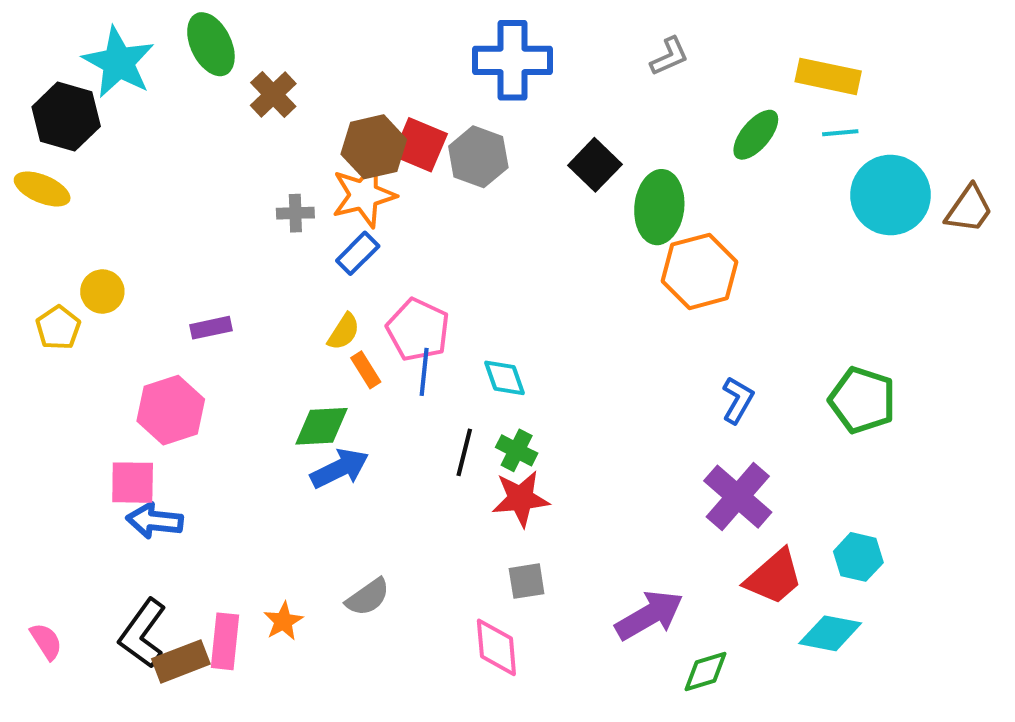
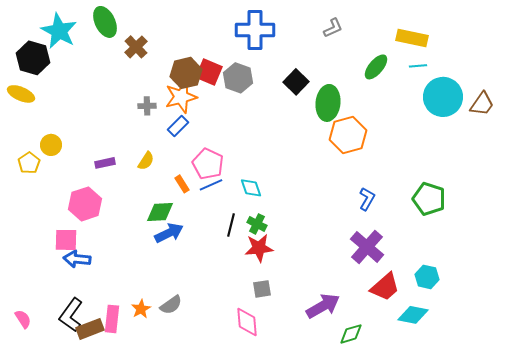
yellow semicircle: (344, 332) -> (146, 161), moved
blue line: (424, 372) -> (211, 185), turned 60
gray semicircle: (368, 597) -> (171, 305), moved

